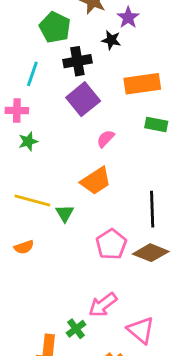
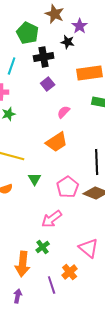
purple square: (83, 99) -> (48, 84), size x0.6
green triangle: (65, 213) -> (35, 179), moved
pink arrow: (103, 305) -> (52, 219), moved

